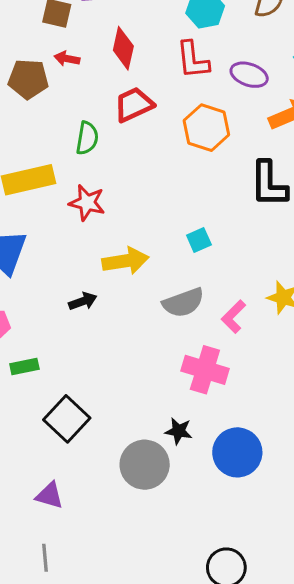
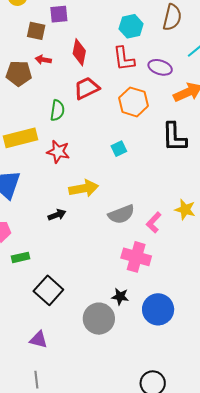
cyan square: (199, 240) -> (119, 149), moved

